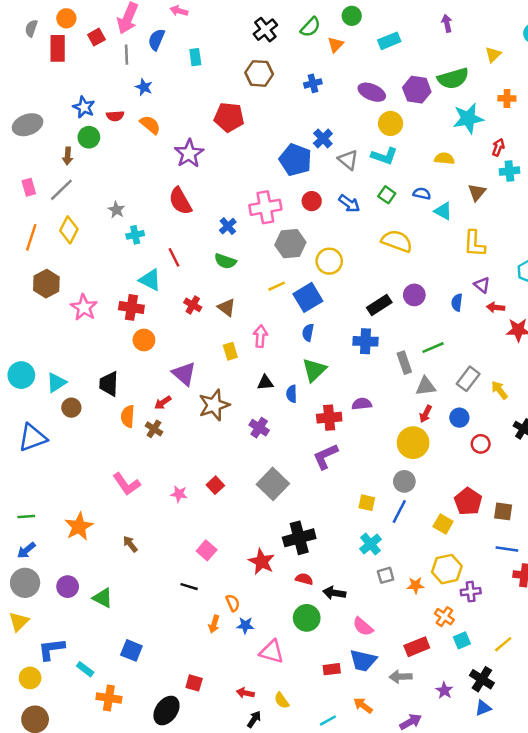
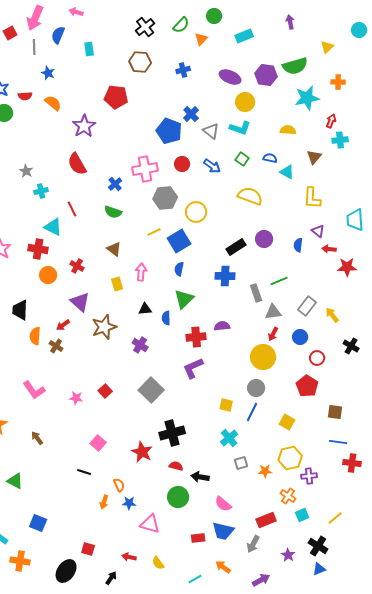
red cross: (193, 305) -> (77, 266), moved
red pentagon: (468, 501) -> (307, 386), moved
gray arrow: (401, 677) -> (253, 544), turned -60
black arrow: (254, 719) -> (111, 578), moved

